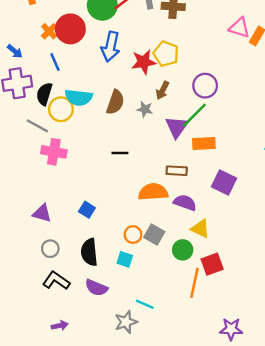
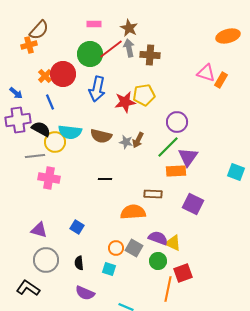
yellow pentagon: (166, 54) -> (144, 95), turned -30
brown arrow: (163, 90) -> (138, 140), moved
black semicircle: (44, 94) -> (41, 129), turned 102
brown semicircle: (115, 102) -> (101, 136), turned 85
gray line: (37, 126) -> (35, 156), turned -36
purple triangle: (177, 127) -> (188, 157), moved
purple semicircle: (185, 203) -> (158, 238), moved
gray circle: (50, 249) -> (46, 260), size x1.6
black semicircle: (89, 252) -> (79, 263), size x0.6
black L-shape: (56, 281) -> (28, 288), moved

